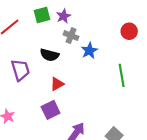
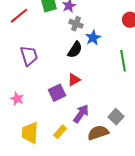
black semicircle: (49, 55) -> (75, 50), moved, turned -72
red triangle: (57, 84) -> (74, 80), moved

